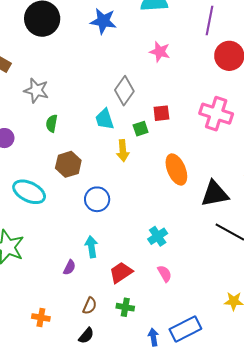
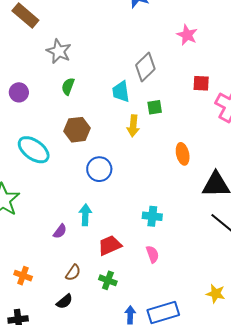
red square: (161, 113) -> (201, 83), moved
orange ellipse: (176, 169) -> (183, 154), size x0.7
cyan cross: (158, 236) -> (152, 216), turned 30

